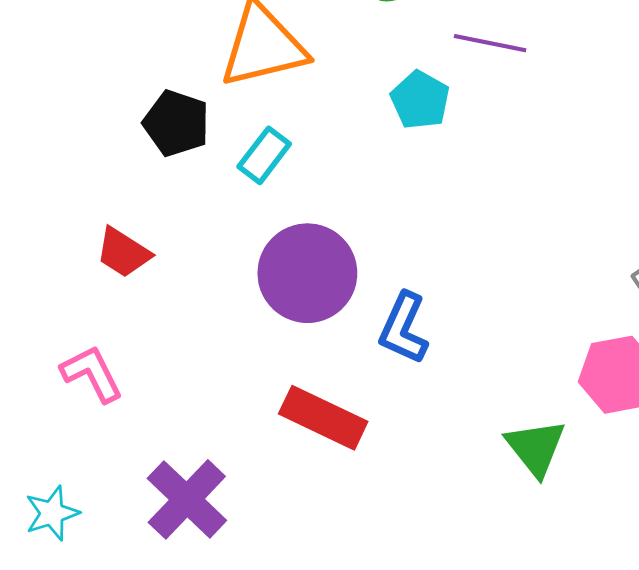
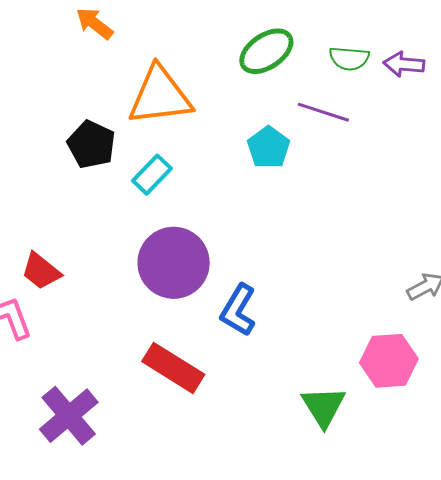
red trapezoid: (123, 253) -> (41, 271), moved

